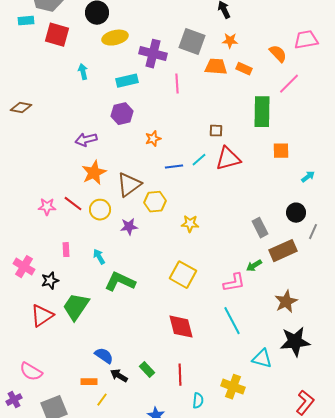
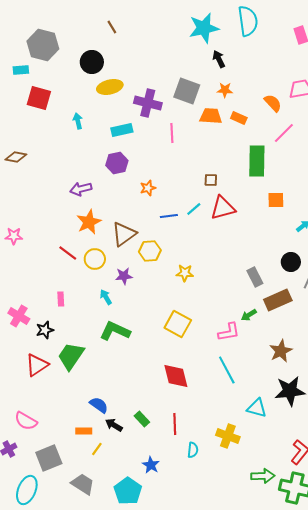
red square: (57, 35) -> (39, 98), moved
pink star: (47, 207) -> (14, 236), moved
cyan arrow: (99, 257) -> (106, 297), moved

